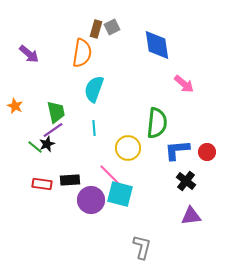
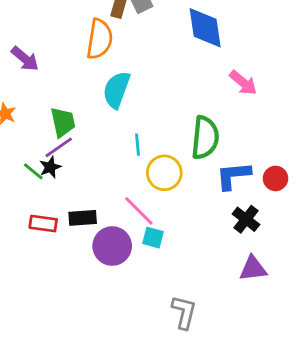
purple arrow: (29, 54) -> (25, 59), moved
cyan line: (94, 128) -> (138, 145), moved
cyan square: (120, 194) -> (153, 238), size x0.6

